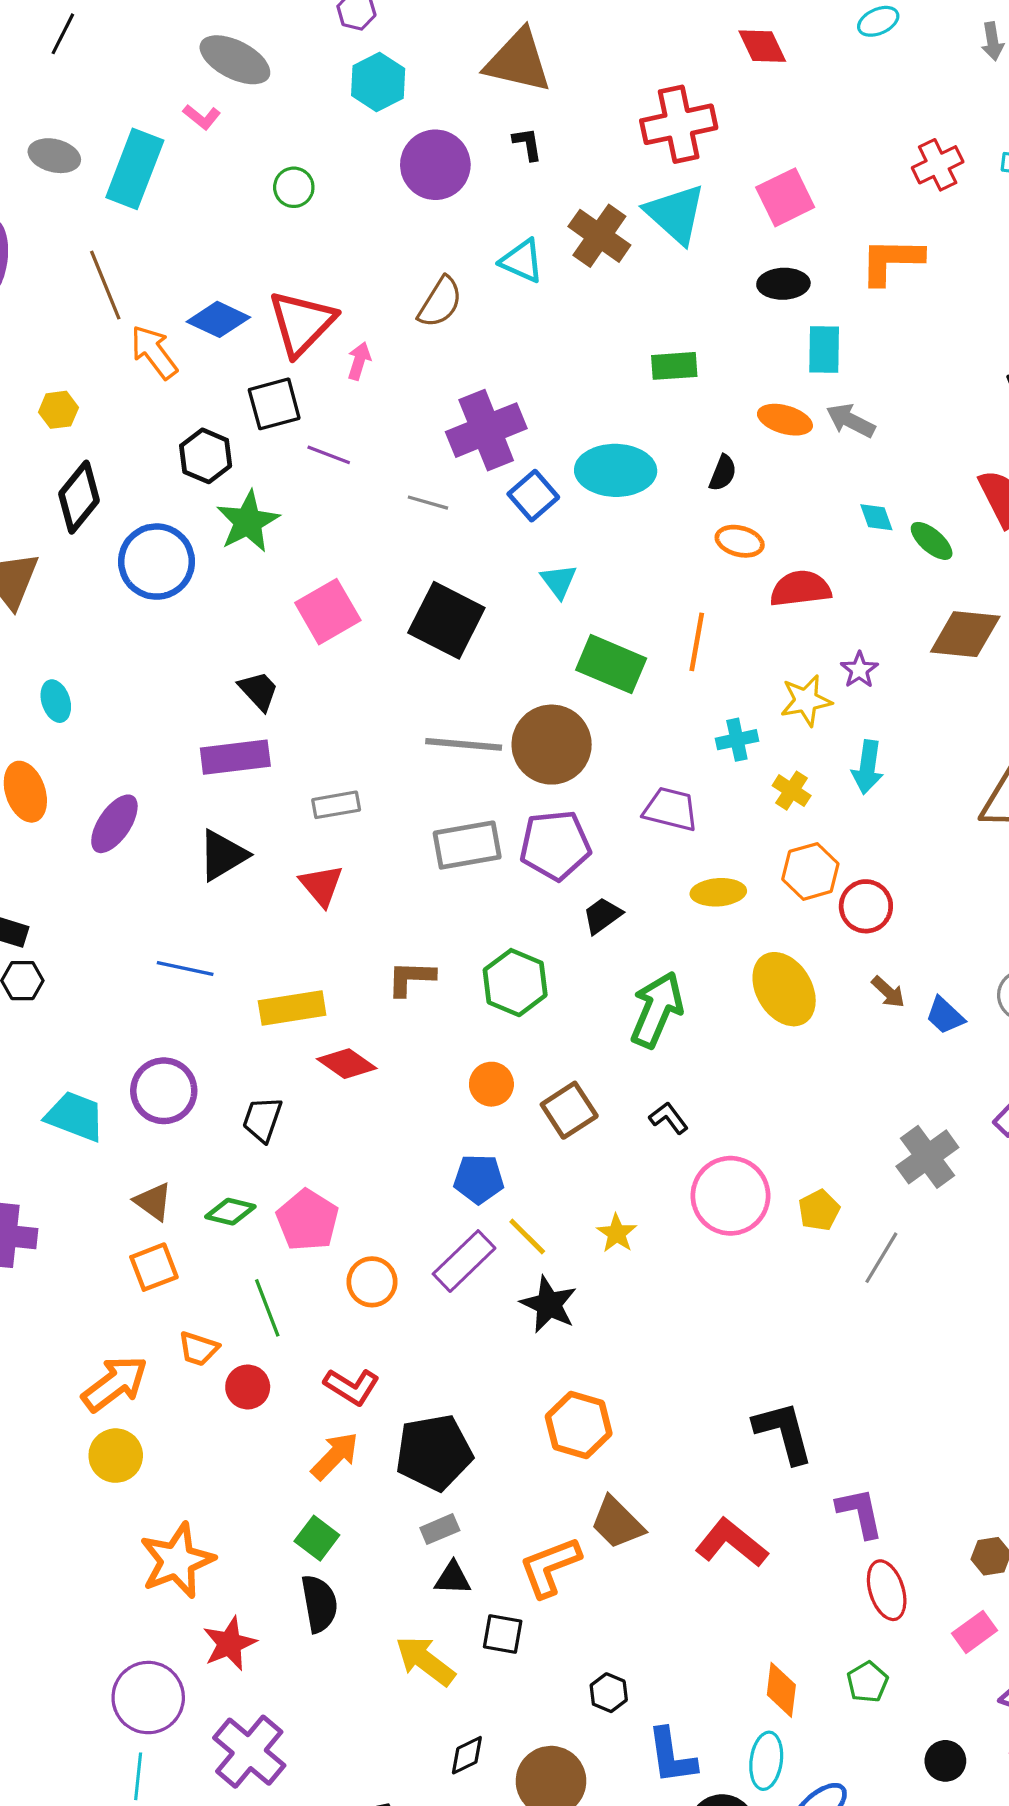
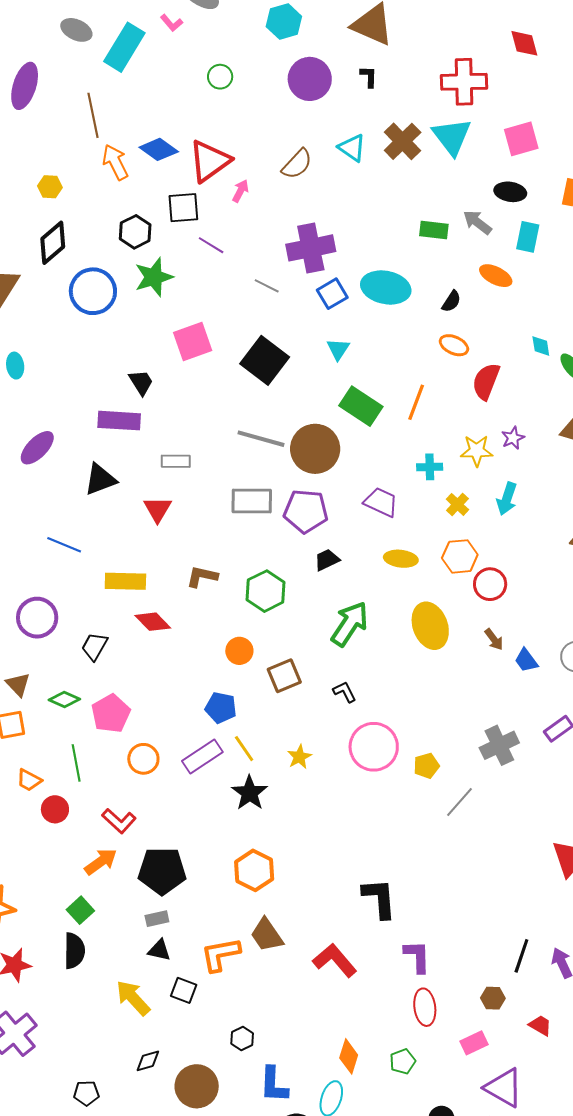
gray arrow: (851, 421) -> (477, 222), moved
red semicircle: (800, 589) -> (486, 381), turned -72

